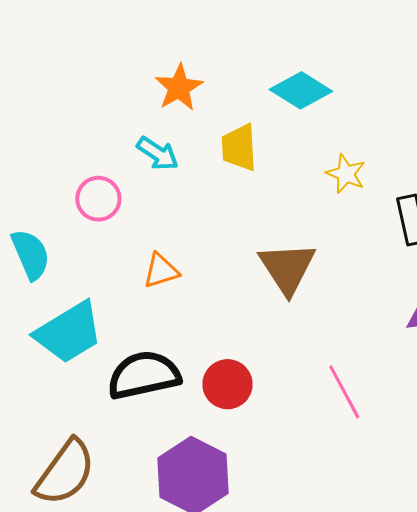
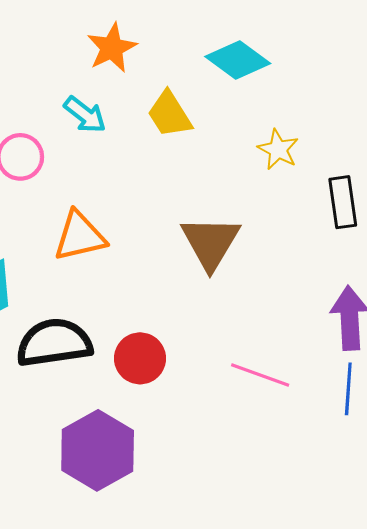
yellow trapezoid: (239, 147) -> (170, 114), turned -33
orange triangle: (161, 271) -> (80, 236), size x1.4
pink line: (344, 392) -> (260, 375), turned -46

